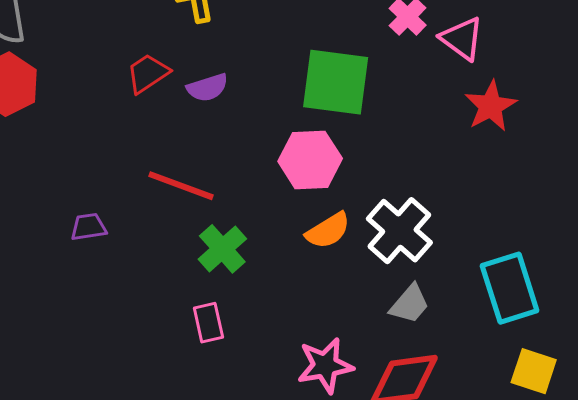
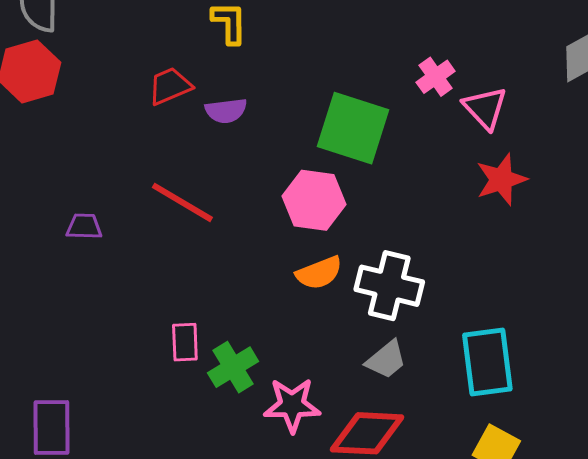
white cross: (399, 231) -> (389, 286), turned -38
green cross: (222, 249) -> (233, 367), moved

